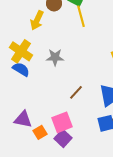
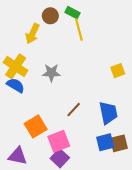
purple triangle: (23, 119) -> (18, 156), moved
orange square: (40, 132) -> (36, 126), moved, size x1.5

